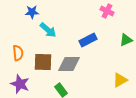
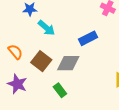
orange semicircle: (18, 53) -> (15, 52), turned -35
brown square: (43, 62) -> (41, 61), turned 36

